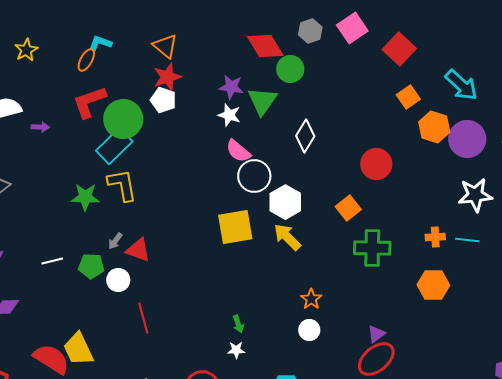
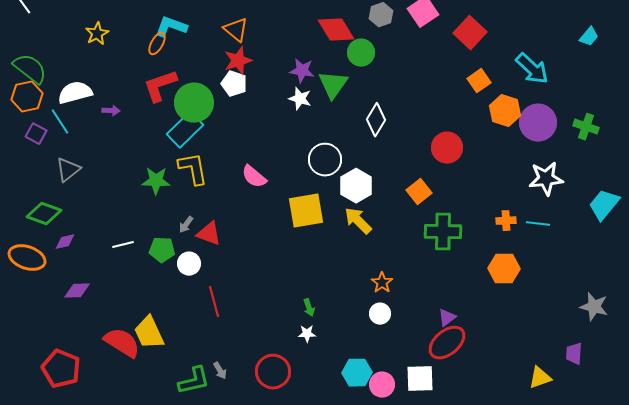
cyan L-shape: (100, 43) -> (171, 27), size x1.4
pink semicircle: (238, 151) -> (254, 177), moved

